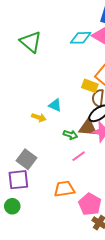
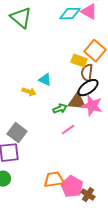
green arrow: (70, 135) -> (60, 109), turned -40
orange trapezoid: (64, 189) -> (54, 180), moved
pink pentagon: (90, 204) -> (72, 187), moved

